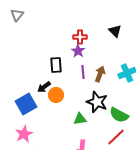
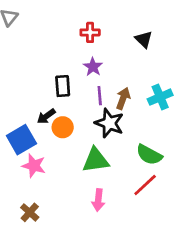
red cross: (80, 37) -> (90, 32), moved
black star: (97, 102) -> (109, 123), moved
green triangle: (80, 119) -> (96, 160), size x1.5
pink star: (24, 134) -> (34, 166), moved, turned -30

